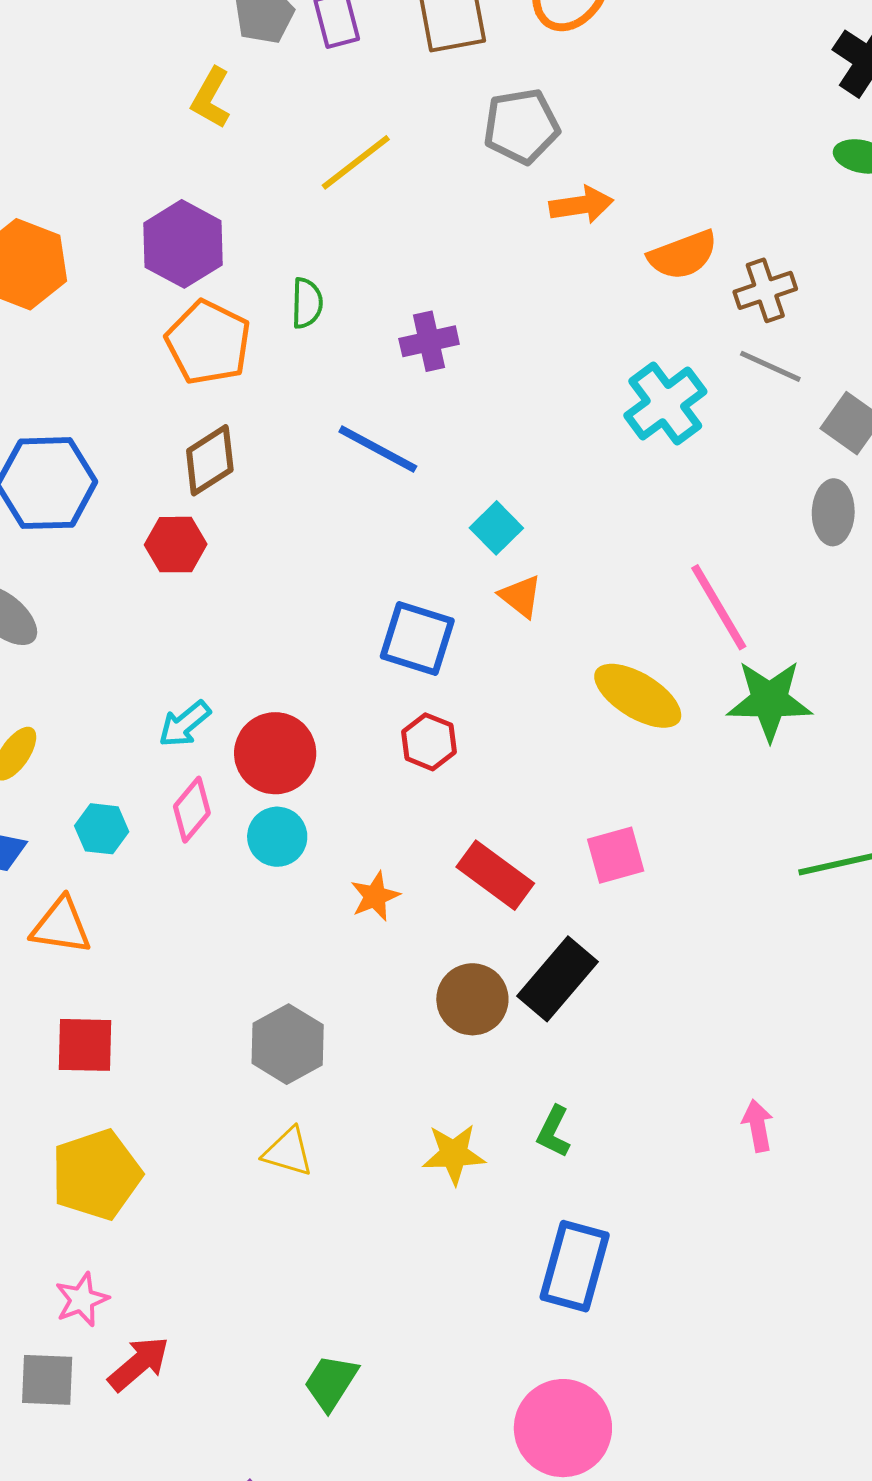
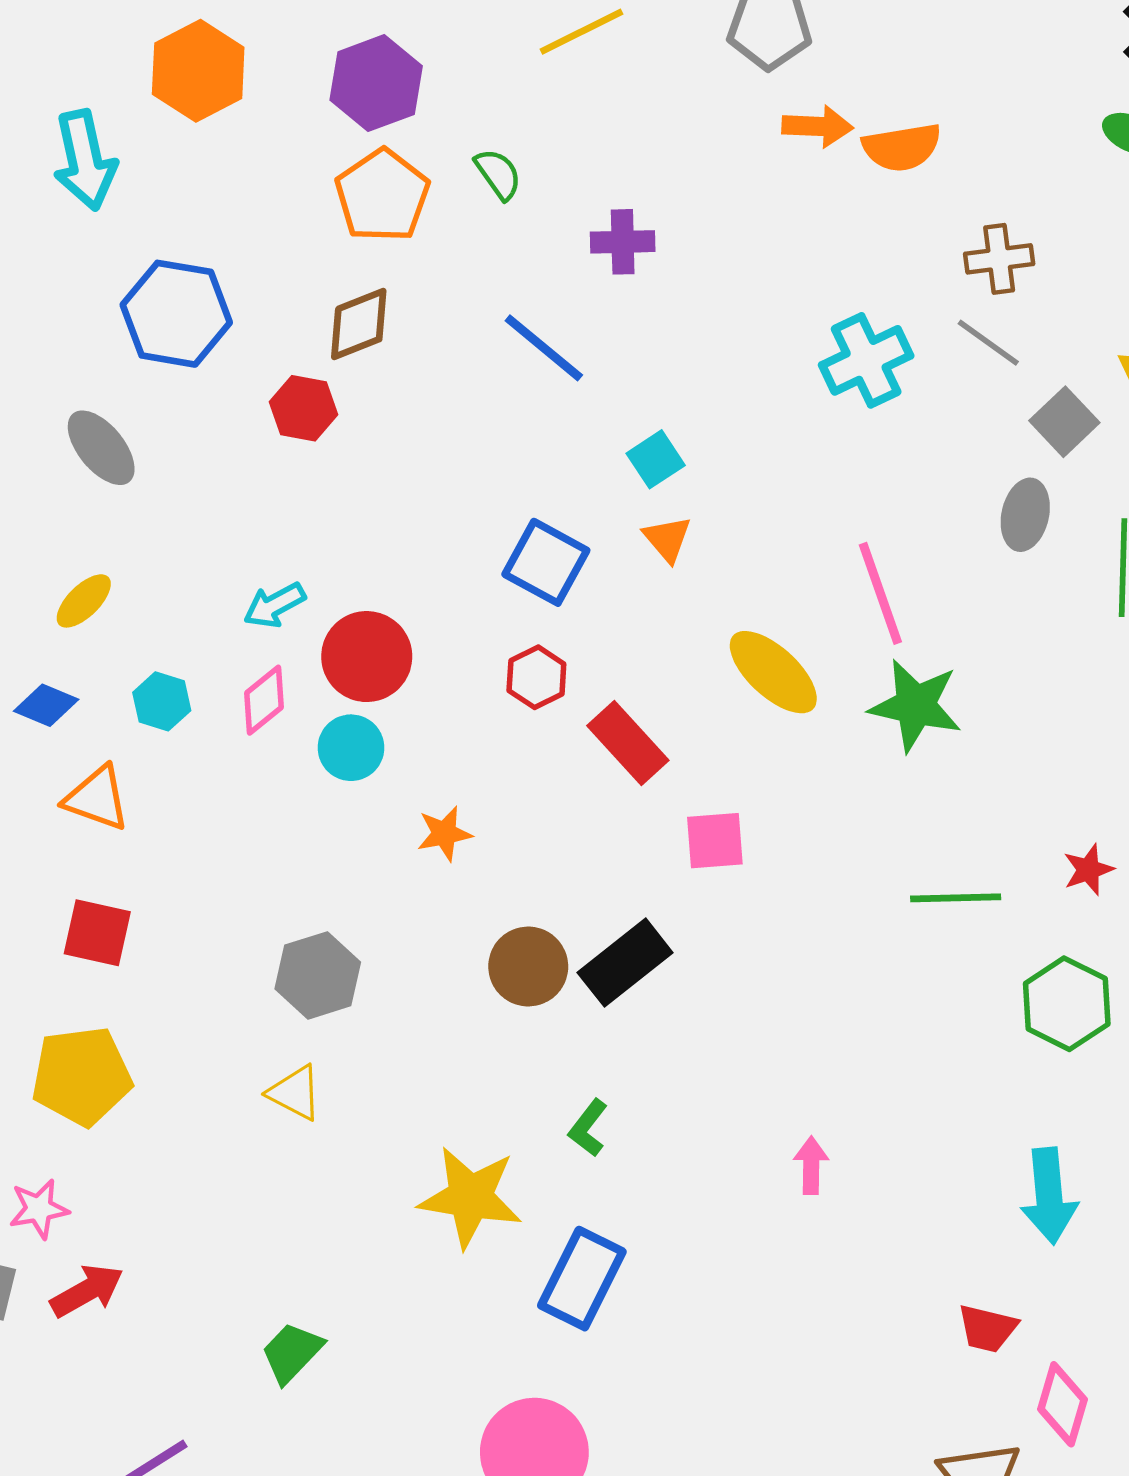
orange semicircle: (683, 255) -> (902, 147), moved
green semicircle: (307, 303) -> (498, 174), turned -48
red rectangle: (495, 875) -> (628, 743), moved
yellow star: (454, 1154) -> (470, 1197), moved, size x1.5

